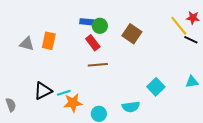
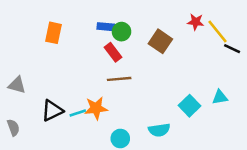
red star: (193, 18) -> (196, 22), moved
orange rectangle: (49, 41) -> (53, 33), moved
gray triangle: (27, 44) -> (17, 85), moved
cyan triangle: (192, 82) -> (220, 97), moved
orange star: (73, 103) -> (96, 108), moved

